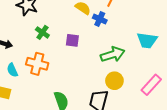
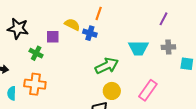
purple square: (72, 40) -> (53, 37), moved
cyan semicircle: (12, 70) -> (12, 93), turned 32

